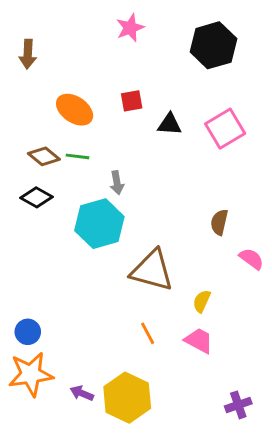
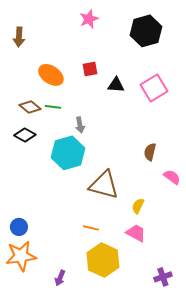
orange line: (148, 333) -> (91, 228), moved, turned -49
purple arrow: (82, 393) -> (60, 278), moved, turned -91
yellow hexagon: (127, 398) -> (103, 260), moved

